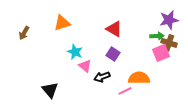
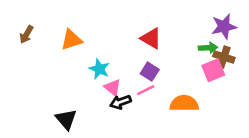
orange triangle: (62, 23) -> (71, 40), moved
brown arrow: (24, 33) -> (26, 34), moved
black arrow: (102, 77) -> (121, 102), moved
pink line: (125, 91) -> (146, 90), moved

